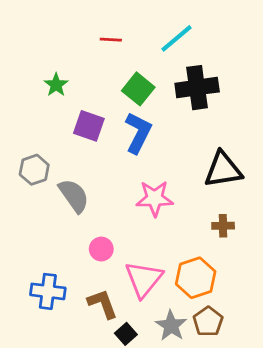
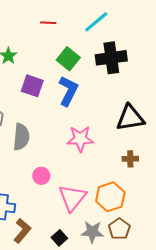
gray semicircle: (74, 196) -> (21, 137), turned 40
brown L-shape: (103, 304) -> (22, 231), moved, turned 60
gray star: (171, 326) -> (92, 232), turned -30

